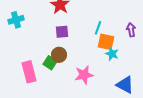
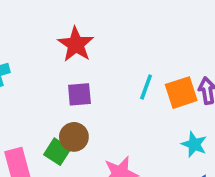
orange square: (106, 42) -> (181, 93), moved, turned -30
cyan star: (112, 54) -> (194, 144), moved

